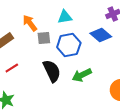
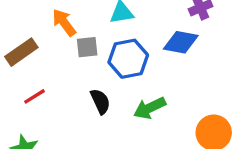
blue diamond: (101, 35) -> (181, 42), turned -30
black semicircle: (52, 71) -> (100, 101), size x0.7

